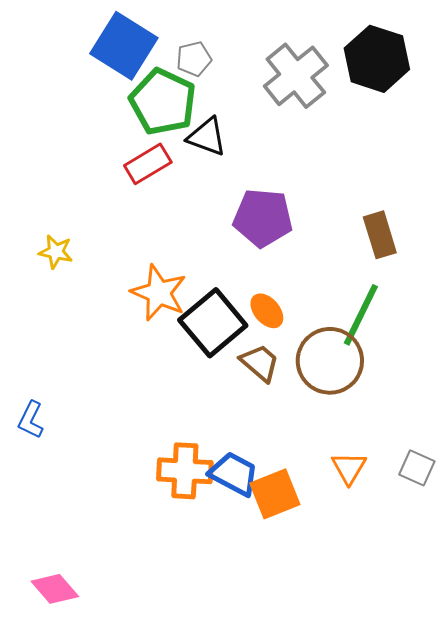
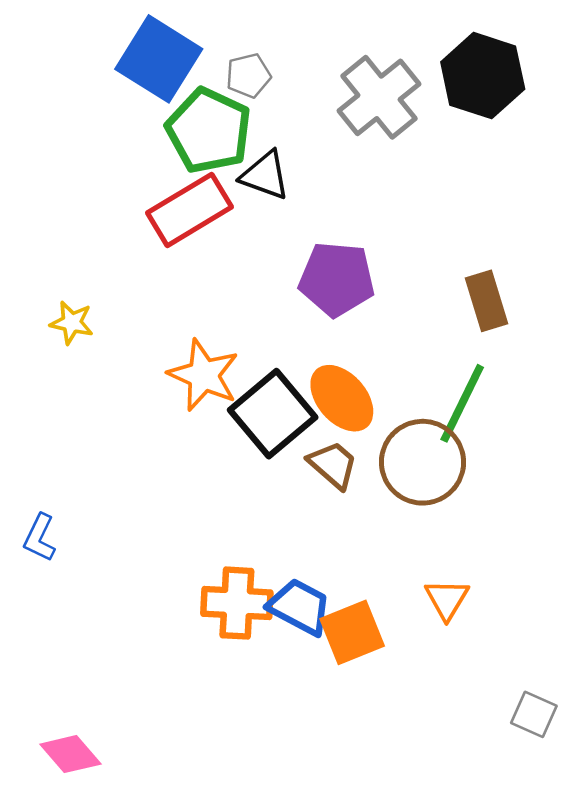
red rectangle: (148, 164) -> (189, 210), size x1.4
orange ellipse: (267, 311) -> (342, 398), size x1.5
gray square: (417, 468) -> (534, 714), moved

